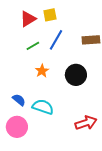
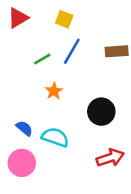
yellow square: (50, 15) -> (64, 19), turned 32
red triangle: (28, 19) -> (18, 18), moved
black circle: (76, 75) -> (101, 112), moved

